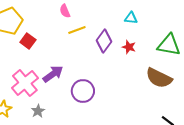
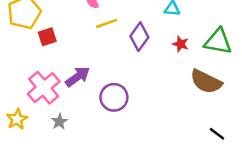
red square: (28, 41) -> (47, 37), turned 35
red star: (129, 47) -> (181, 44), moved

